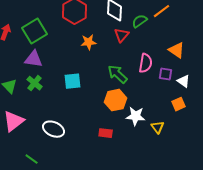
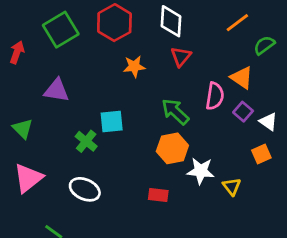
green semicircle: (140, 21) -> (264, 45), moved
green square: (35, 31) -> (61, 30), moved
orange triangle: (177, 50) -> (242, 78), moved
purple square: (166, 74) -> (243, 112), turned 32
green cross: (35, 83) -> (86, 141), moved

